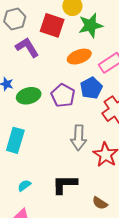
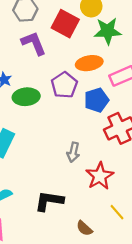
purple pentagon: (63, 95) -> (64, 85), moved
gray arrow: (79, 138) -> (73, 152), size x0.7

